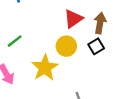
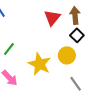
yellow circle: (66, 46) -> (67, 55), moved

